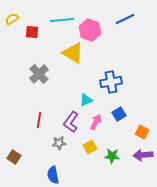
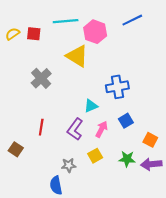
yellow semicircle: (12, 19) -> (13, 34), moved
gray star: (59, 143) -> (69, 165), moved
green star: (112, 156) -> (127, 159), moved
brown square: (14, 157) -> (16, 149), moved

